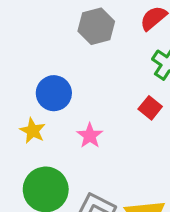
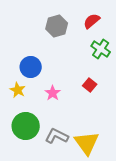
red square: (150, 108) -> (90, 85), moved

